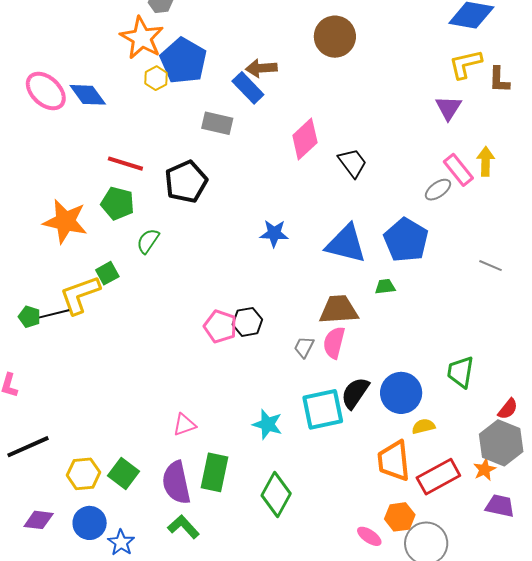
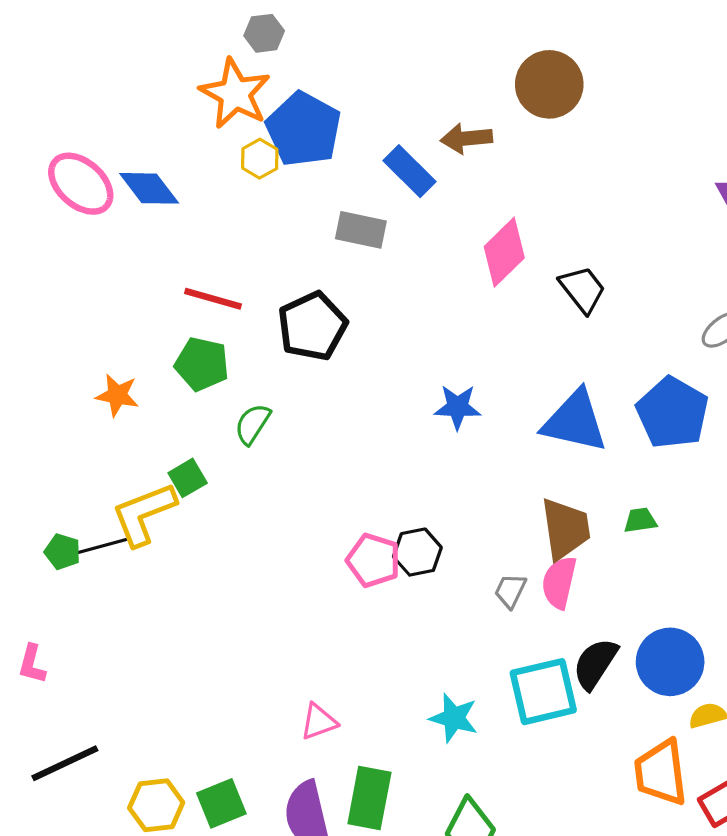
brown arrow: (261, 68) -> (466, 138), moved
orange star: (65, 221) -> (117, 395), size x0.6
green trapezoid: (385, 287) -> (640, 520), moved
brown trapezoid: (339, 310) -> (565, 529), turned 87
green square: (123, 474) -> (221, 803), turned 32

